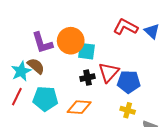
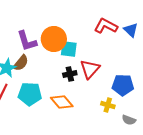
brown semicircle: (36, 66) -> (21, 63), turned 90
blue pentagon: (129, 82) -> (123, 85), moved
orange diamond: (79, 107) -> (62, 102), turned 45

